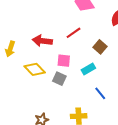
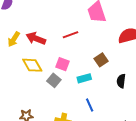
red line: (73, 33) -> (70, 35), moved
red arrow: (42, 41) -> (36, 38), moved

